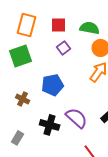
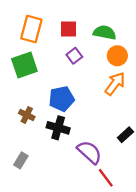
purple semicircle: (77, 118) -> (89, 152), moved
black cross: (50, 125) -> (58, 128), moved

